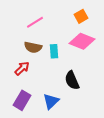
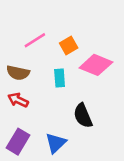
orange square: (81, 16) -> (69, 45), moved
brown semicircle: (33, 47) -> (18, 73), moved
red arrow: (22, 68) -> (18, 100), turned -112

